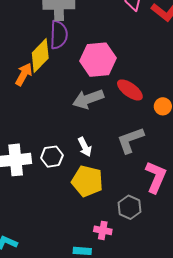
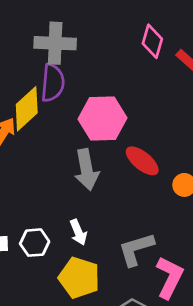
gray arrow: (88, 99) -> (87, 170), turned -84
gray L-shape: (130, 140) -> (136, 249), moved

